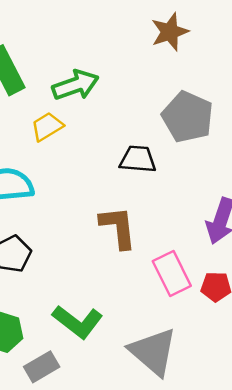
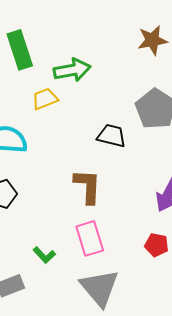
pink rectangle: (172, 274) -> (90, 238), moved
green L-shape: (78, 322) -> (44, 255), size x0.6

